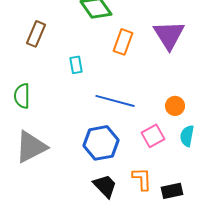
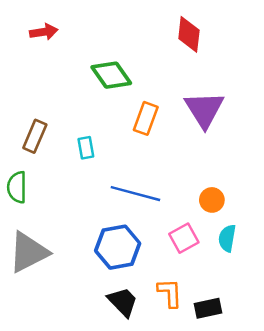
brown rectangle: (36, 34) -> (35, 136), moved

